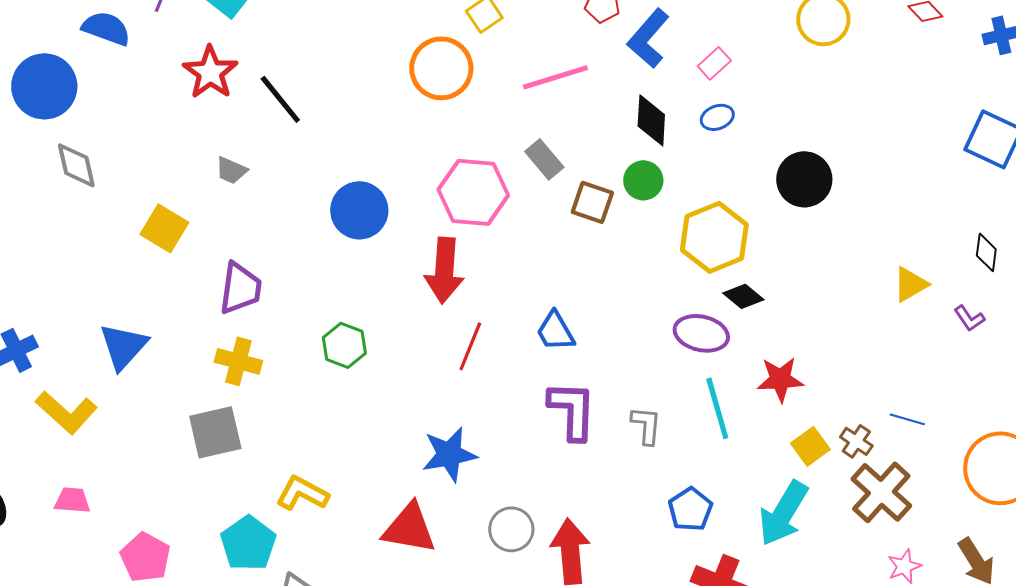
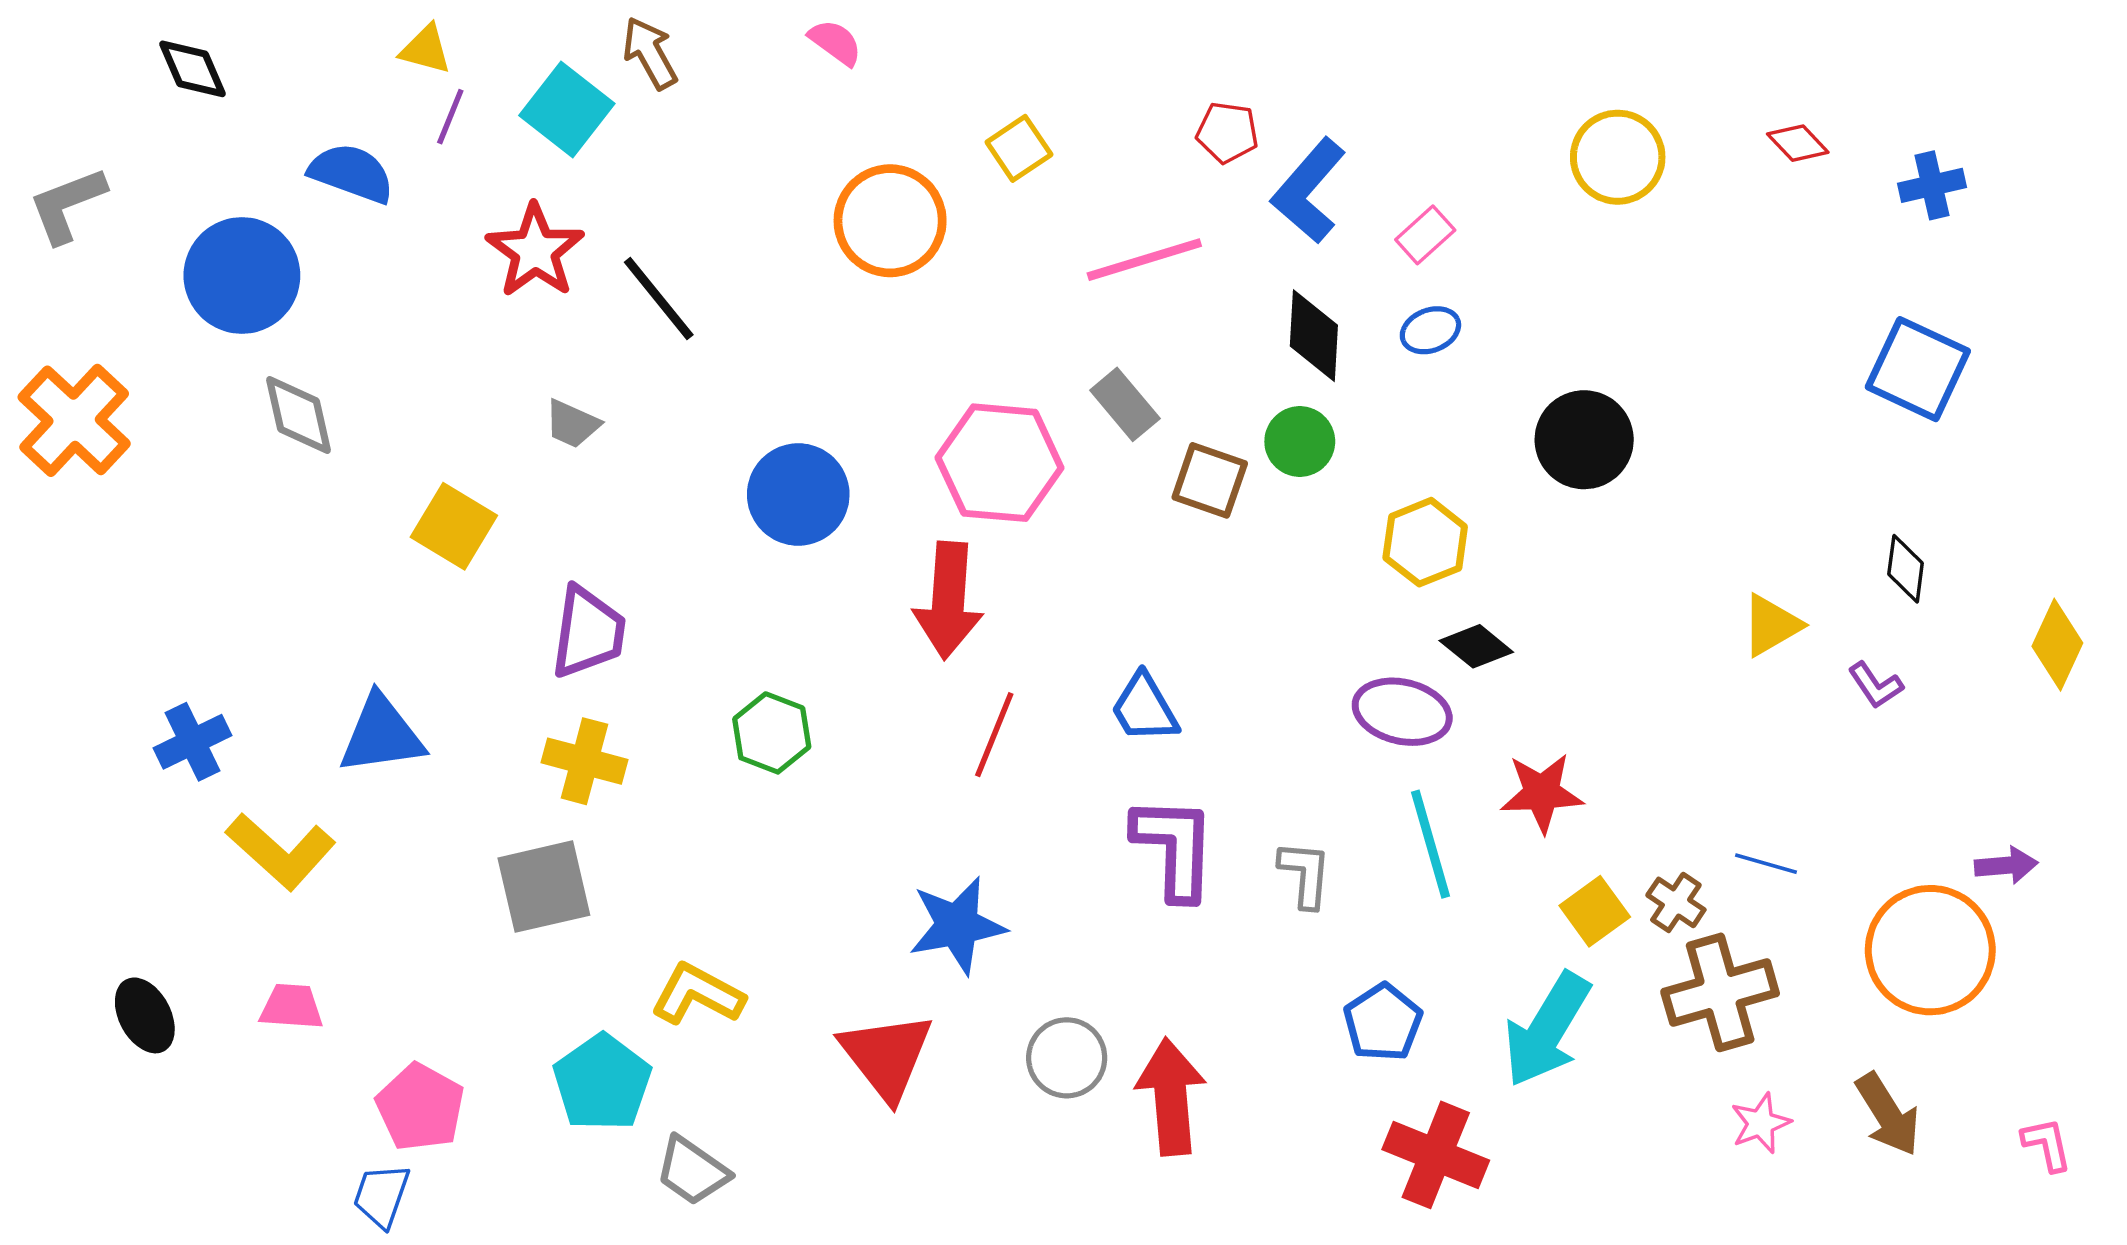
orange circle: (441, 68) -> (890, 221), moved
yellow hexagon: (714, 237) -> (1425, 542), size x0.7
blue triangle: (123, 346) -> (381, 735), turned 40
brown cross: (881, 492) -> (1720, 992), turned 32
red triangle: (409, 528) -> (887, 1056), turned 42

